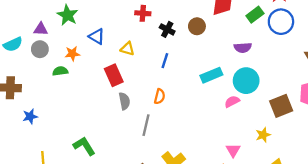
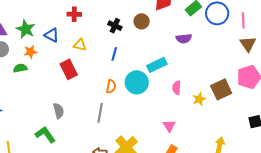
red cross: (143, 13) -> (74, 14), moved
green star: (67, 15) -> (26, 29), moved
cyan circle: (246, 81) -> (137, 82), moved
gray semicircle: (124, 101) -> (59, 111), moved
pink semicircle: (232, 102) -> (177, 88), turned -56
yellow star: (263, 135) -> (199, 99), moved
pink triangle: (233, 150) -> (169, 126), moved

